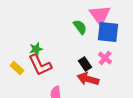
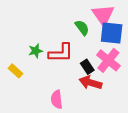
pink cross: (105, 58) -> (108, 60), size x1.6
red L-shape: (40, 65) -> (61, 53), moved, turned -65

